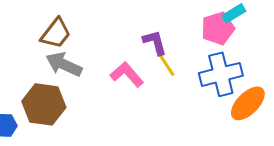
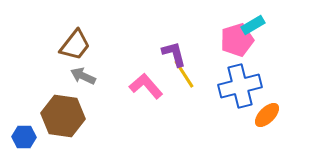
gray arrow: (64, 64) -> (83, 76), size x0.7
orange ellipse: (248, 103) -> (267, 115), size x0.7

